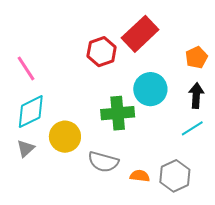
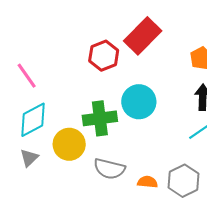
cyan circle: (150, 89) -> (139, 102), moved
green cross: (118, 113) -> (100, 118), moved

